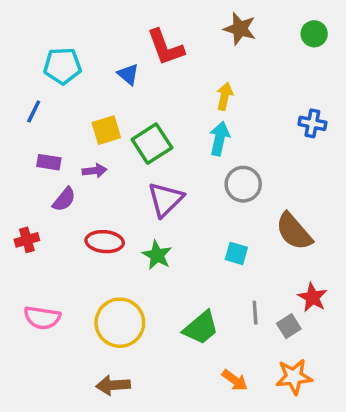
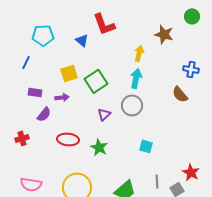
brown star: (240, 29) -> (164, 34), moved
gray circle: (243, 184) -> (132, 105), moved
purple triangle: (165, 199) -> (104, 114), size x0.6
brown semicircle: (294, 231) -> (180, 94), moved, size x0.7

